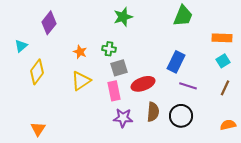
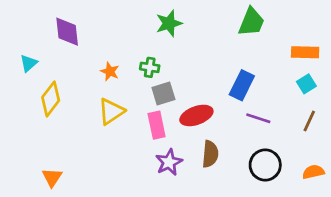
purple diamond: (49, 23) -> (67, 32), turned -45
black circle: (181, 116) -> (265, 165), moved
purple star: (123, 118) -> (169, 162), turned -30

